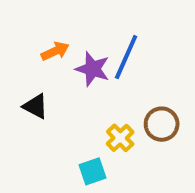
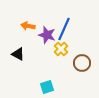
orange arrow: (55, 51) -> (28, 26), turned -144
yellow cross: (120, 138) -> (61, 49), moved

